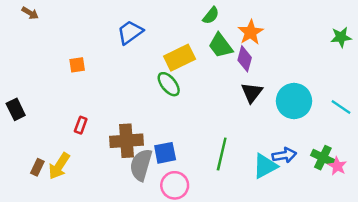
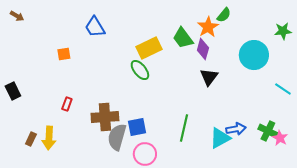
brown arrow: (30, 13) -> (17, 16), moved
green semicircle: (211, 15) -> (224, 15), moved
blue trapezoid: (130, 32) -> (95, 27), moved, turned -85
cyan circle: (294, 101) -> (254, 55), moved
yellow arrow: (59, 166) -> (49, 138), turned -30

